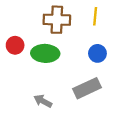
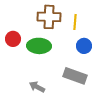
yellow line: (95, 16) -> (75, 22), moved
gray rectangle: (87, 88) -> (75, 76), turned 45

